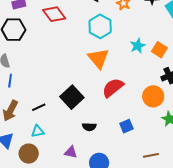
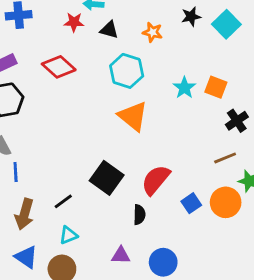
red semicircle: (113, 88) -> (156, 180), moved
orange circle: (153, 96) -> (226, 202), moved
black semicircle: (89, 127) -> (139, 215), turned -80
brown line: (151, 155) -> (225, 158), moved

